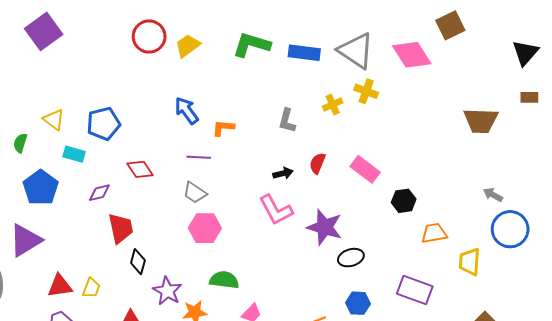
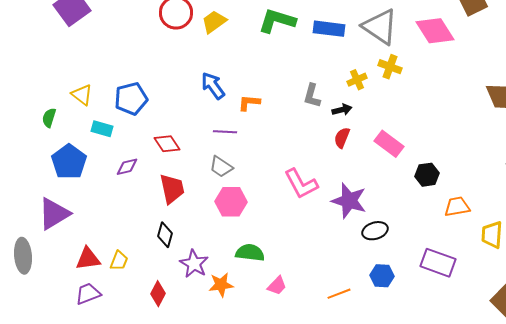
black arrow: (283, 173) -> (342, 110), moved
red trapezoid: (121, 228) -> (172, 189), moved

